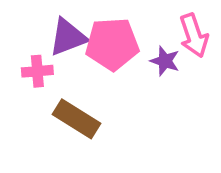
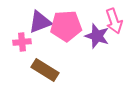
purple star: (165, 61) -> (97, 36), size x1.4

